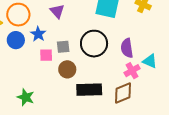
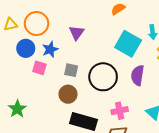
purple semicircle: (127, 48) -> (138, 75), moved
pink square: (46, 55) -> (39, 68), moved
pink cross: (132, 71) -> (120, 111), moved

